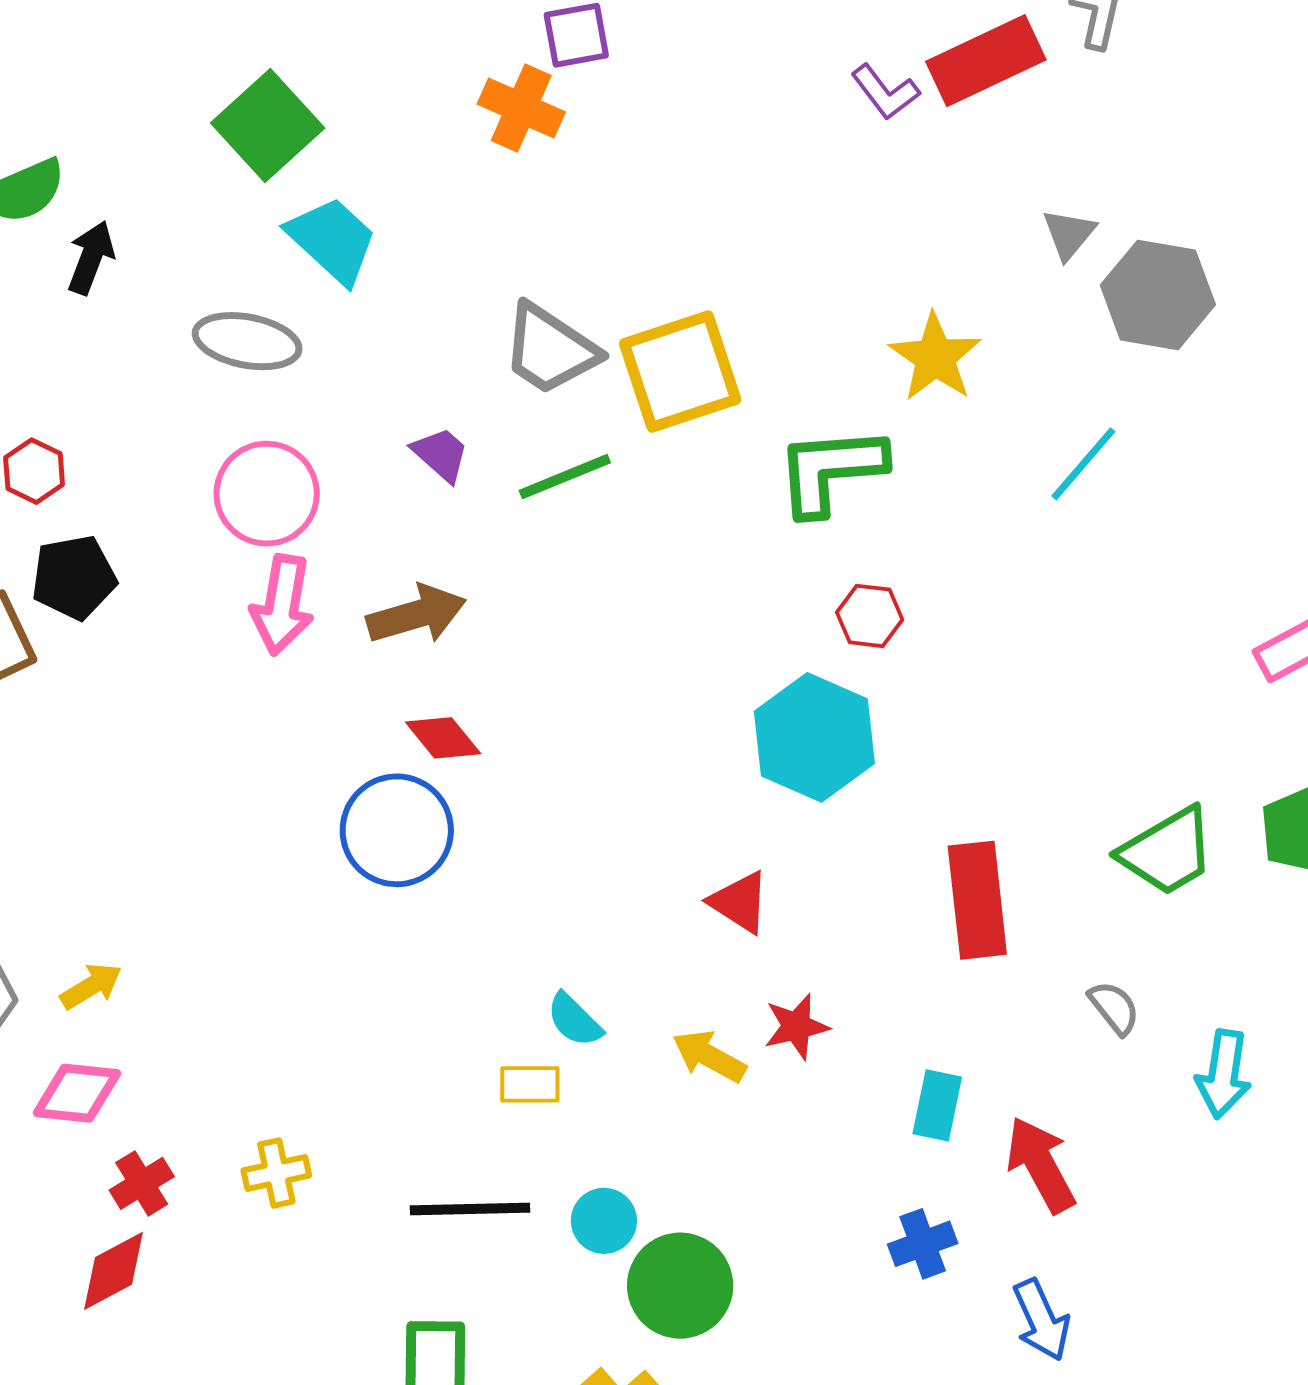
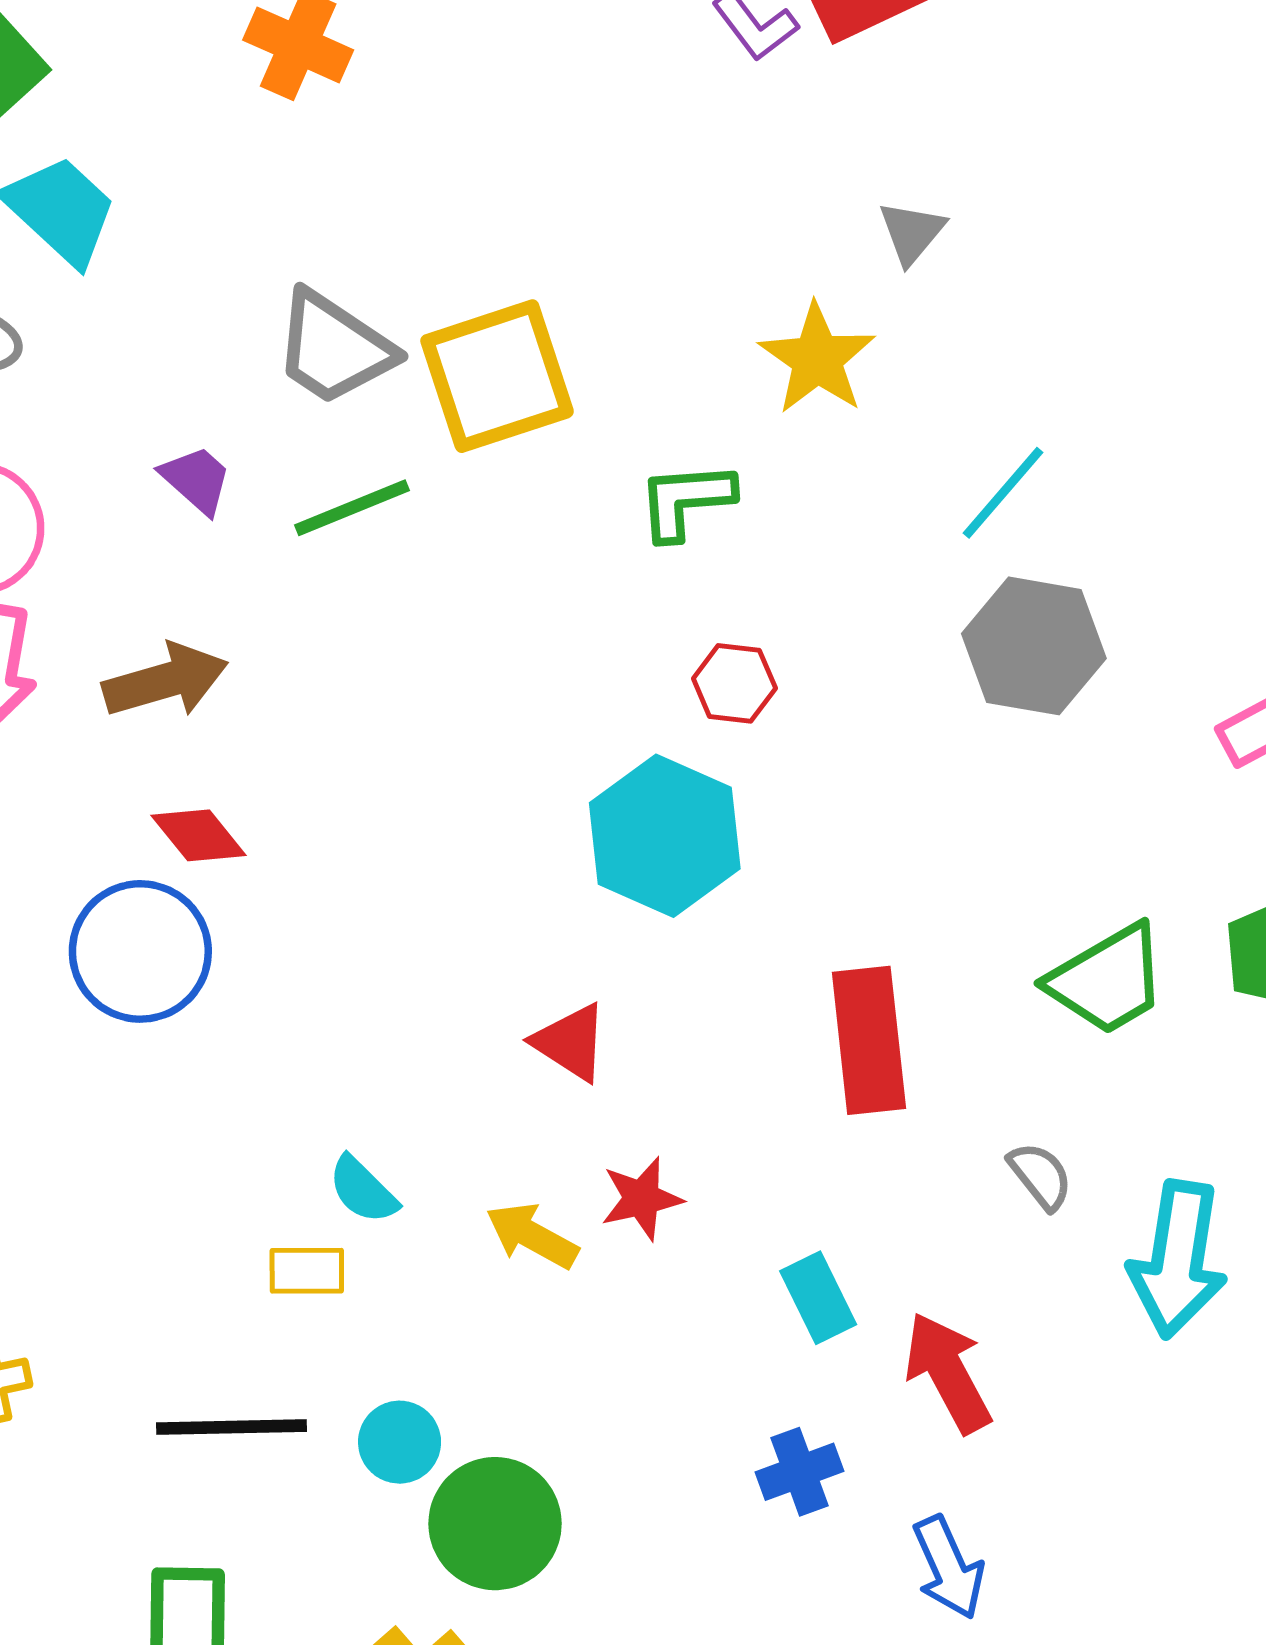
gray triangle: (1069, 234) -> (912, 232), moved
gray hexagon: (1158, 295) -> (1034, 646), moved
green L-shape: (831, 470) -> (686, 500), size x0.7
cyan arrow: (1224, 1074) -> (1178, 1259), size x1.4
cyan rectangle: (937, 1105) -> (818, 1298), turned -38

